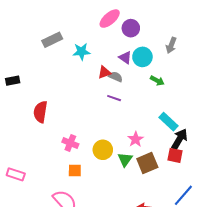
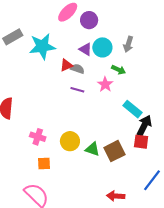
gray arrow: (171, 45) -> (128, 44), moved
cyan star: (81, 52) -> (42, 46), size x1.5
pink star: (136, 139) -> (105, 84), moved
green triangle: (125, 159) -> (92, 149), turned -42

